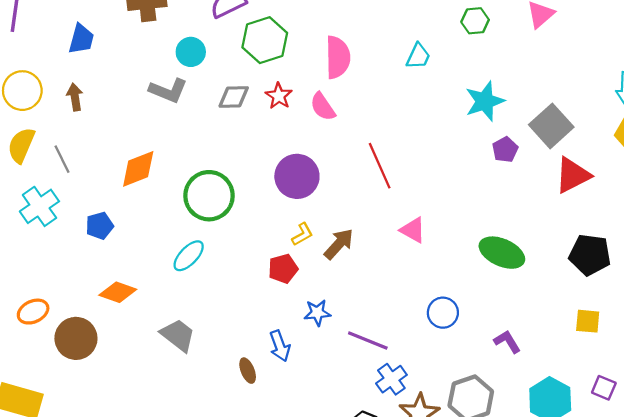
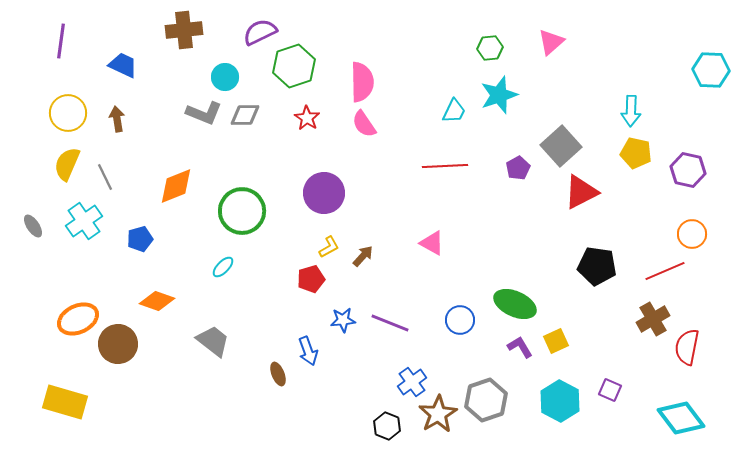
blue trapezoid: (81, 39) -> (123, 65), turned -80
cyan trapezoid: (418, 56) -> (454, 111), moved
gray diamond: (234, 97) -> (245, 115), moved
cyan star: (485, 101) -> (499, 95), moved
pink semicircle: (323, 107) -> (364, 124), moved
red line: (380, 166) -> (445, 166), moved, turned -69
brown arrow: (339, 244) -> (363, 256), size x0.7
green ellipse: (502, 253) -> (515, 304), moved
cyan ellipse: (189, 256) -> (223, 267), size x0.7
orange ellipse: (33, 312) -> (78, 319), size x1.4
yellow square: (588, 321) -> (556, 341), moved, turned -30
purple line: (368, 341) -> (390, 323), moved

